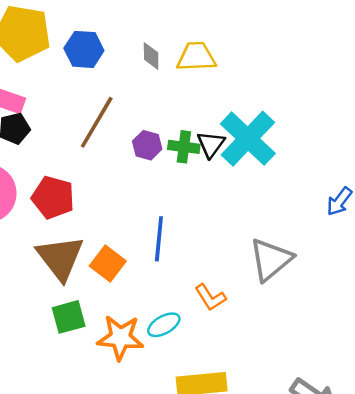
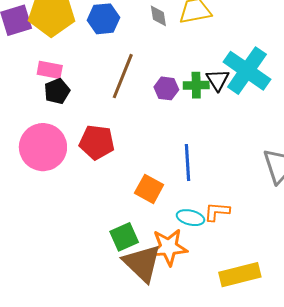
brown triangle: (60, 258) -> (142, 263), moved
orange L-shape: (210, 297) -> (217, 212), moved, turned 136
cyan ellipse: (164, 325) -> (190, 218), moved, turned 52

